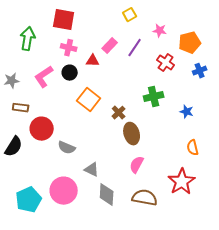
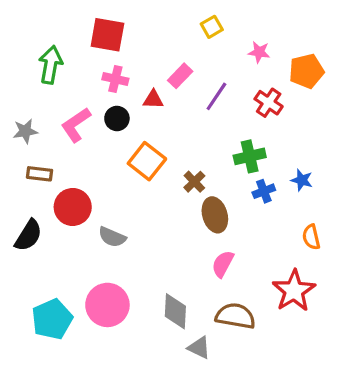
purple line: (135, 48) -> (216, 96), moved
blue cross: (200, 71) -> (264, 191), moved
gray triangle: (92, 170) -> (199, 348), moved

